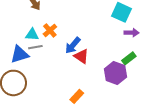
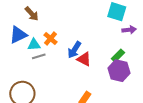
blue triangle: (19, 54) -> (18, 35), moved
green rectangle: (129, 58) -> (118, 56), moved

